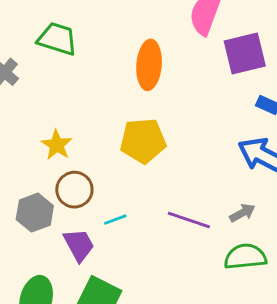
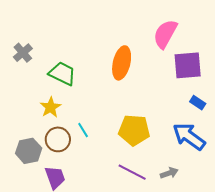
green trapezoid: (57, 39) -> (62, 74), moved
yellow pentagon: (143, 141) -> (134, 130), moved
cyan line: (115, 220) -> (83, 130), moved, turned 70

